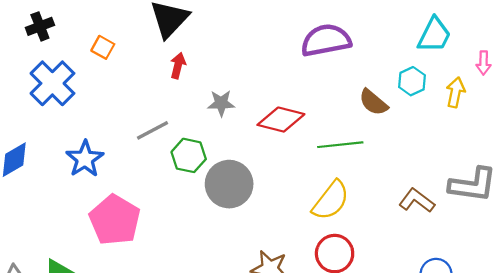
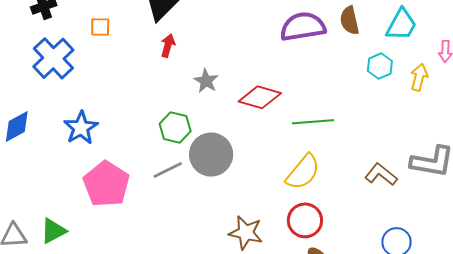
orange square: (103, 47) -> (100, 27), turned -30
brown semicircle: (373, 102) -> (350, 20), moved, turned 36
gray star: (221, 103) -> (206, 81), turned 30
gray line: (152, 130) -> (168, 170), moved

